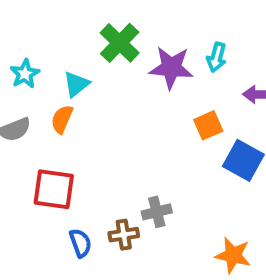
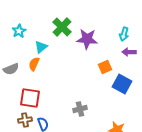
cyan arrow: (217, 57) -> (124, 34), moved
cyan star: (25, 74) -> (19, 31), moved
brown cross: (124, 235) -> (25, 120), moved

